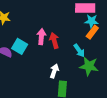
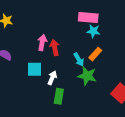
orange rectangle: (92, 32) -> (95, 54), moved
cyan square: (20, 46) -> (34, 69), moved, turned -35

